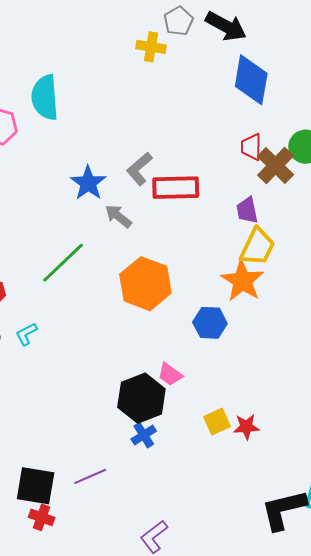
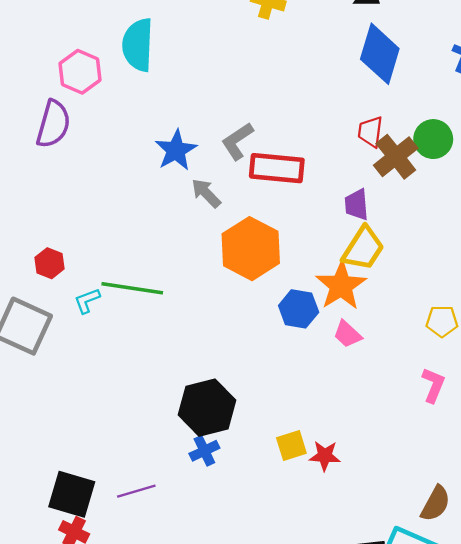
green line: (63, 263) -> (132, 288), moved, turned 45
orange hexagon: (145, 284) -> (251, 249), moved
blue hexagon: (210, 323) -> (299, 309), moved
cyan L-shape: (26, 334) -> (87, 301), moved
pink trapezoid: (170, 374) -> (347, 334), moved

